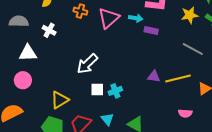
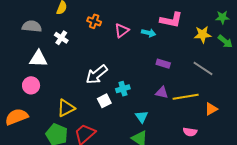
pink triangle: (109, 18) -> (122, 31), size x0.7
purple rectangle: (151, 31) -> (163, 64), moved
white square: (97, 90) -> (104, 101), turned -32
cyan cross: (115, 91) -> (123, 89), moved
cyan triangle: (107, 119) -> (142, 117), moved

